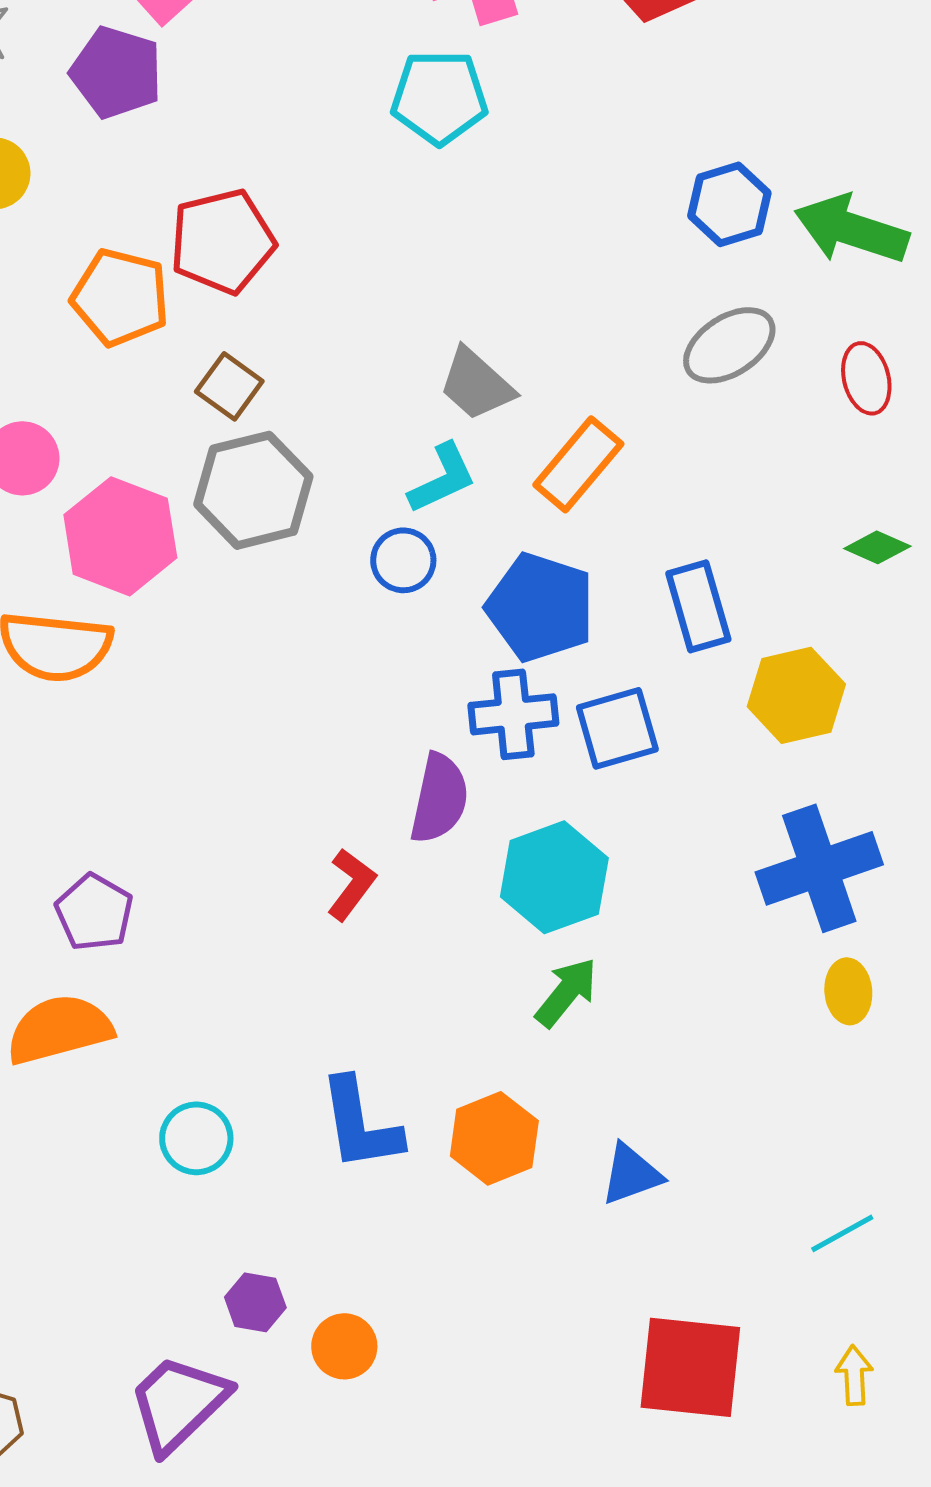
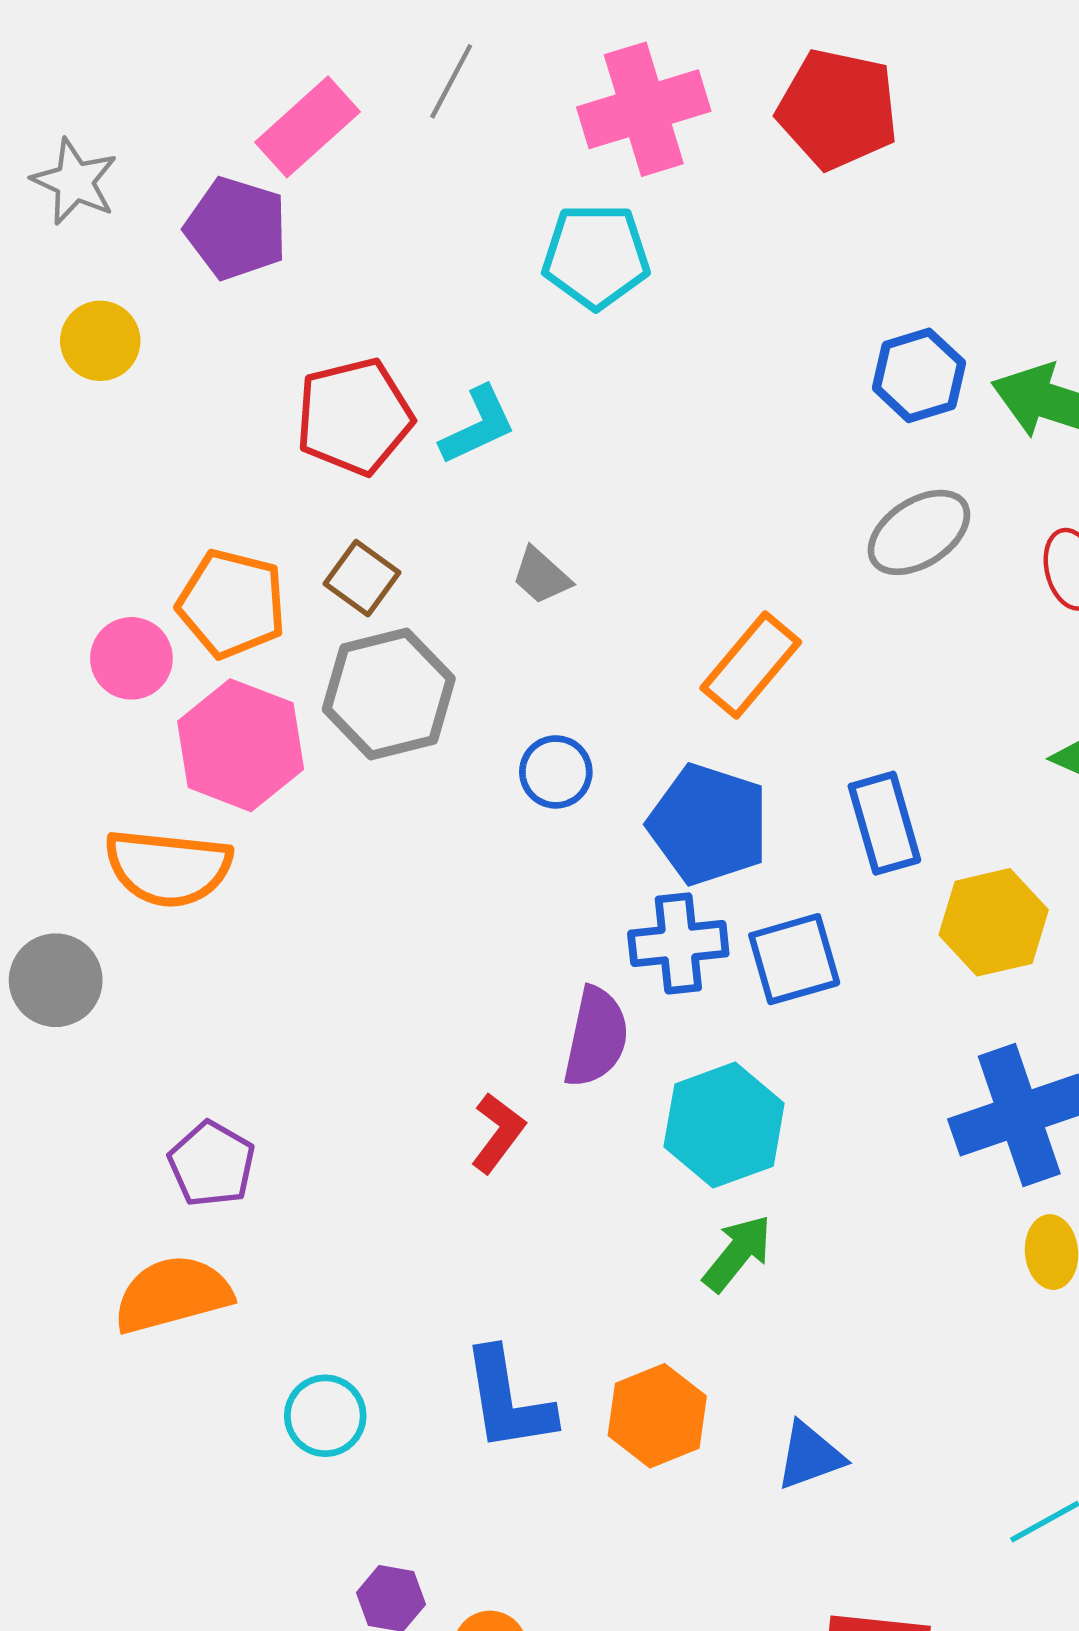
orange pentagon: (120, 297) -> (232, 604), moved
gray trapezoid: (476, 384) -> (541, 576), moved, size x0.7
cyan L-shape: (442, 478) -> (478, 426), moved

